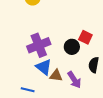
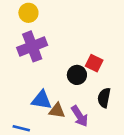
purple cross: (39, 45) -> (32, 46), moved
blue triangle: (44, 67) -> (42, 100), turned -30

